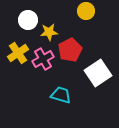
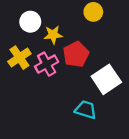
cyan trapezoid: (61, 95) -> (86, 110), moved

